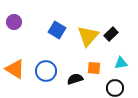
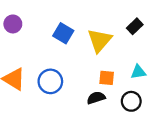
black rectangle: (111, 34) -> (135, 26), moved
black semicircle: (75, 79) -> (96, 98), moved

